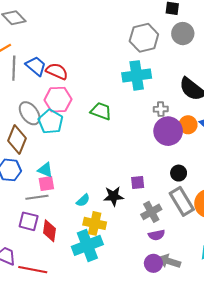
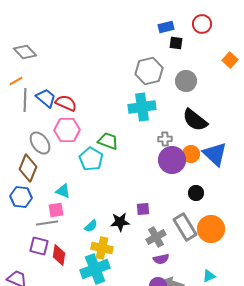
gray circle: (183, 34) -> (186, 81), moved
cyan pentagon: (51, 122) -> (91, 159), moved
cyan triangle: (45, 170) -> (63, 191), moved
black circle: (179, 173) -> (196, 193), moved

